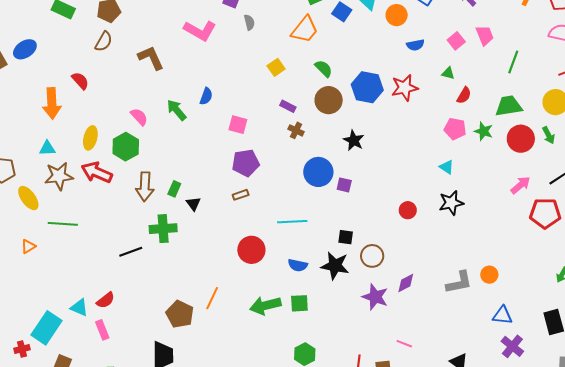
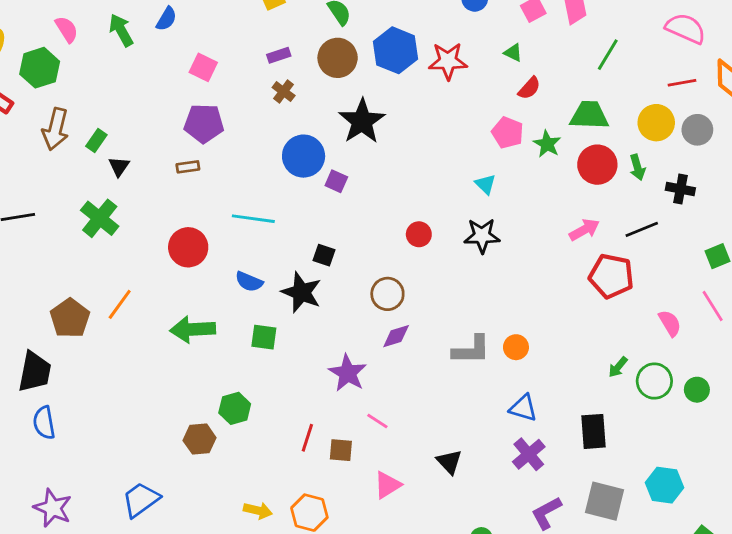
purple rectangle: (288, 106) -> (279, 55), turned -56
black star: (354, 140) -> (362, 121), size x1.5
green cross: (163, 229) -> (100, 218), moved, turned 32
brown circle: (372, 256) -> (387, 294), moved
purple star: (375, 297) -> (348, 373), moved
green square: (299, 303) -> (264, 337), moved

